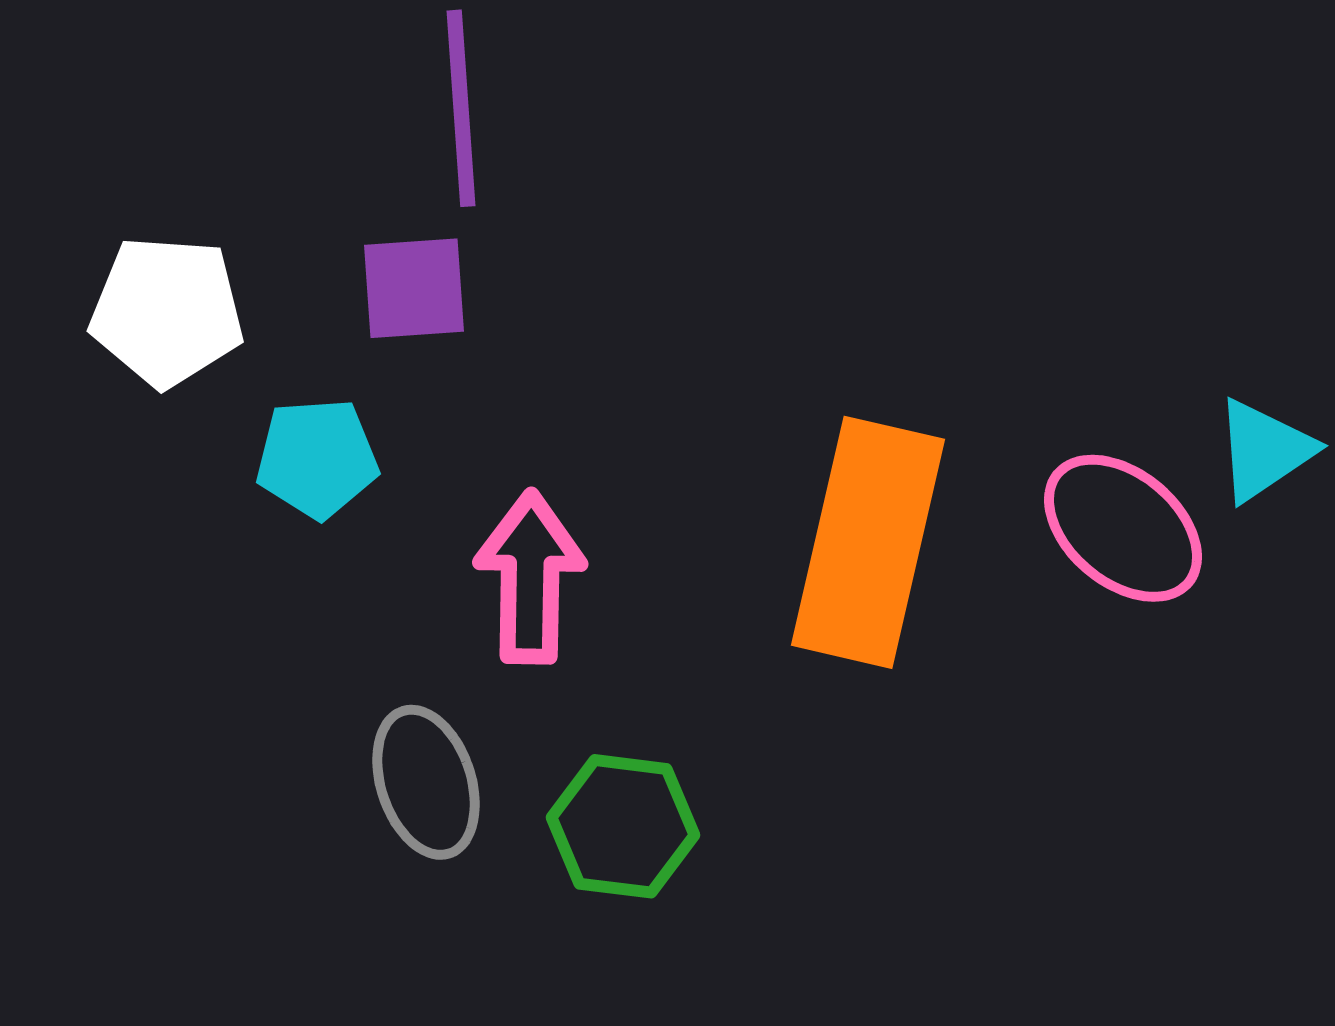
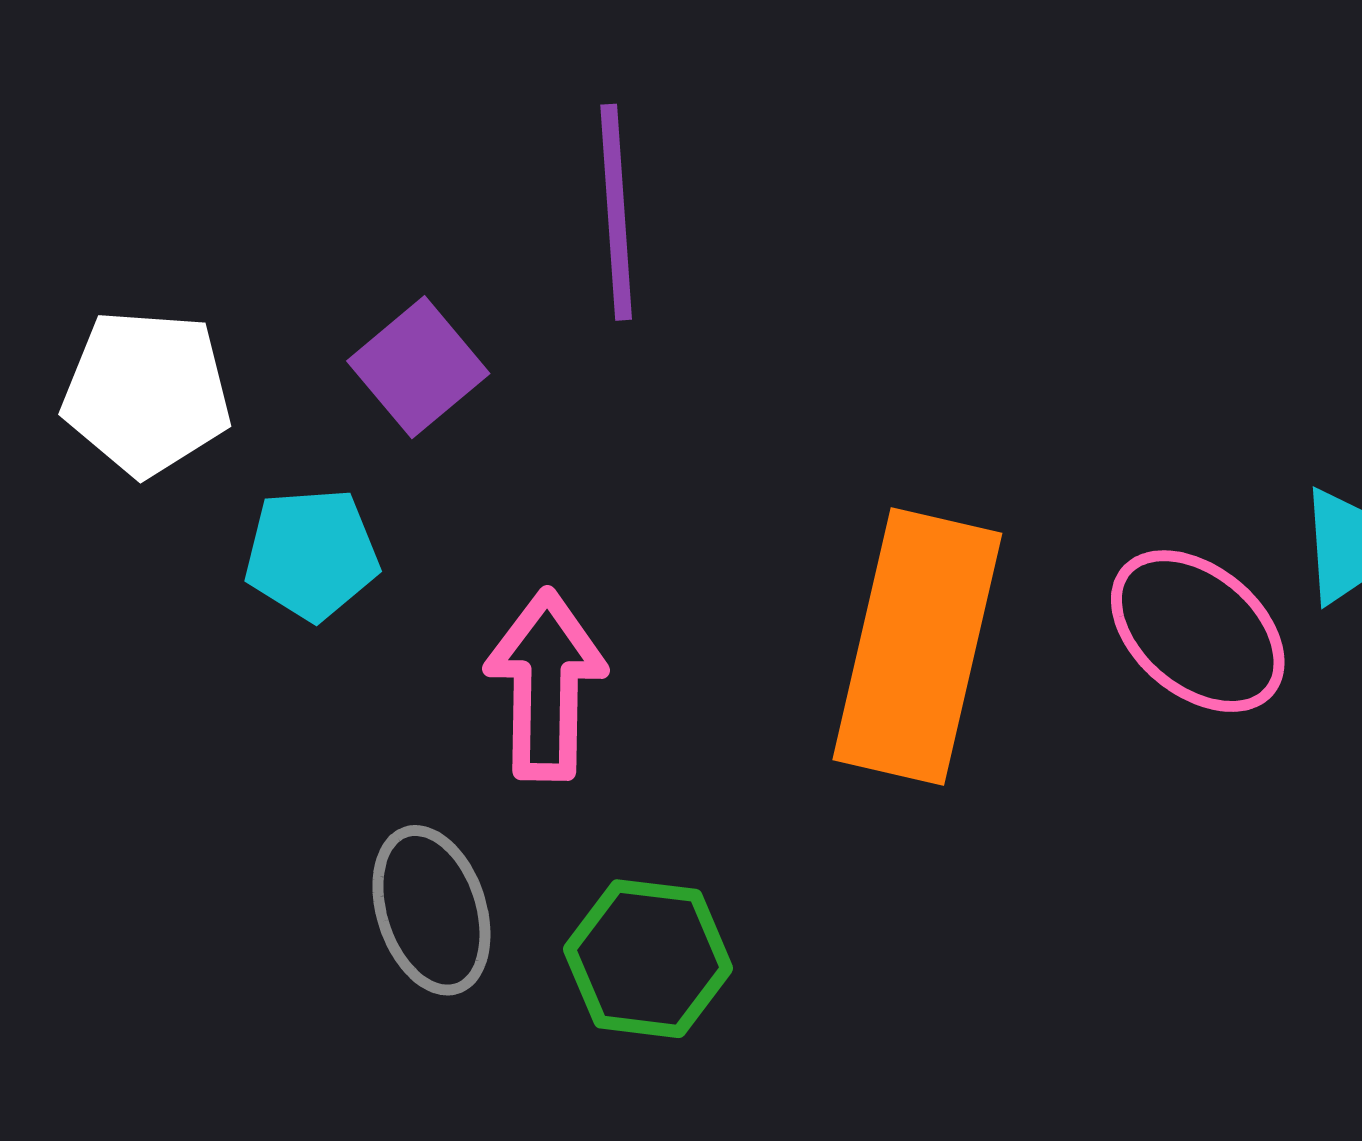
purple line: (461, 108) -> (616, 212), moved
purple square: (414, 288) -> (418, 367), turned -36

